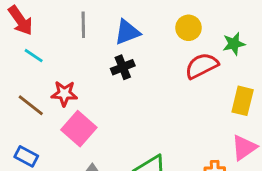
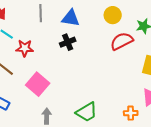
blue triangle: (127, 32) -> (71, 18), turned 30
red star: (64, 94) -> (25, 48), moved

